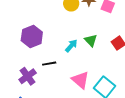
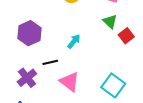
green triangle: (91, 40) -> (110, 21), moved
pink triangle: (80, 80) -> (70, 82), moved

